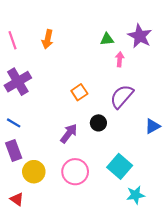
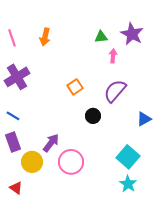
purple arrow: (69, 134) -> (51, 143), moved
cyan square: (120, 166) -> (128, 157), moved
cyan star: (136, 195) -> (128, 184), turned -30

